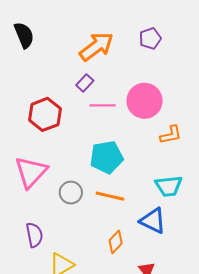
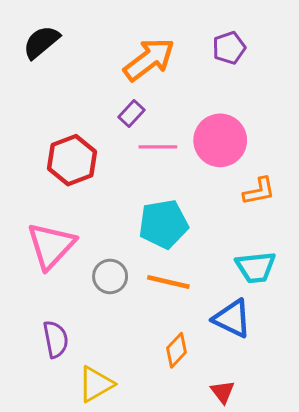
black semicircle: (24, 35) -> (41, 42), turned -108

